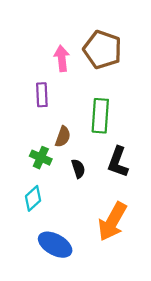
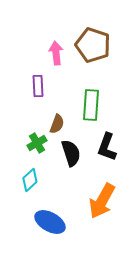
green cross: (41, 158) -> (37, 143), turned 36
black semicircle: (78, 169) -> (71, 153), size x1.5

